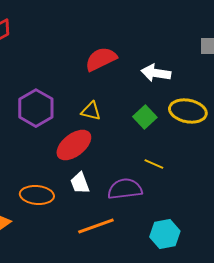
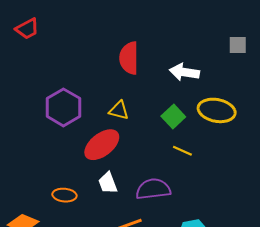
red semicircle: (101, 59) -> (129, 58), turned -64
yellow line: (154, 164) -> (182, 151), moved
orange ellipse: (37, 195) -> (64, 195), size x0.7

